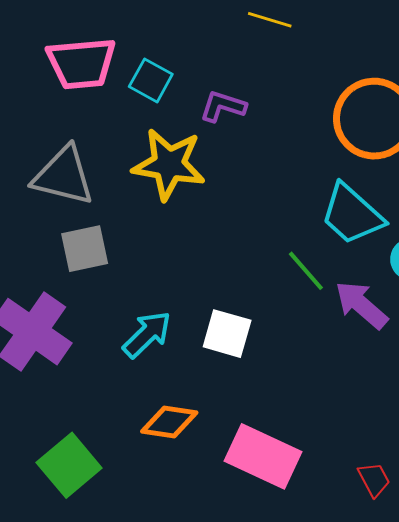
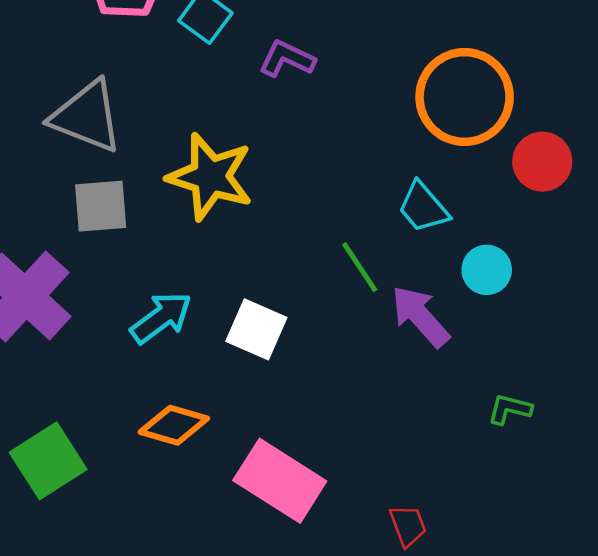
yellow star: (169, 164) -> (210, 177), moved
cyan trapezoid: (352, 214) -> (423, 207), size x0.7

